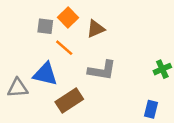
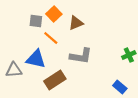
blue rectangle: (151, 109) -> (120, 87), turned -64

